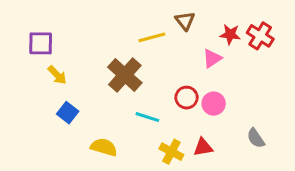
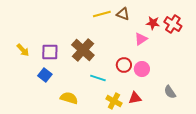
brown triangle: (185, 21) -> (123, 14), turned -32
yellow line: (152, 37) -> (102, 14), moved
purple square: (41, 43) -> (50, 52), moved
yellow arrow: (57, 75) -> (23, 50), moved

